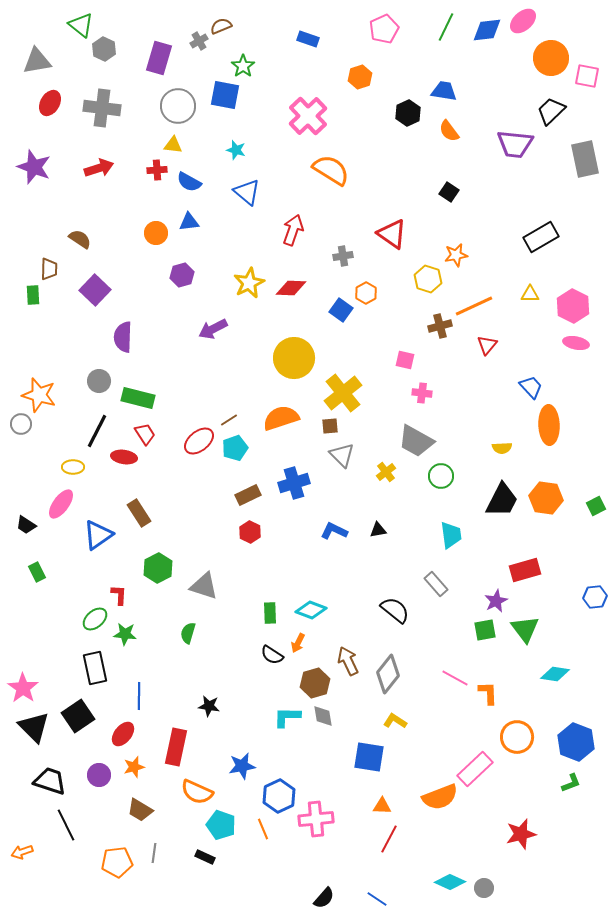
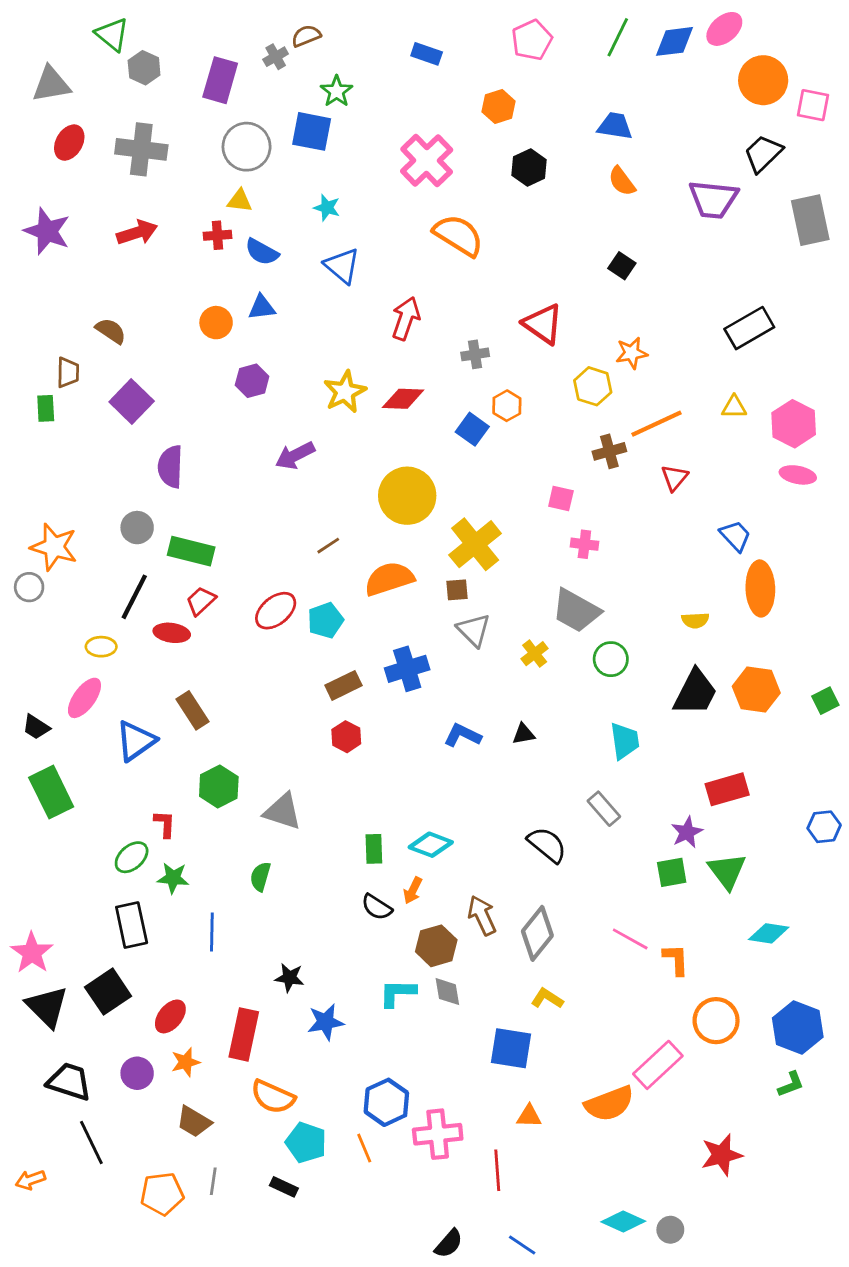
black hexagon: (408, 113) -> (529, 167), moved
brown line: (229, 420) -> (328, 546), moved
red trapezoid: (145, 434) -> (201, 601), turned -100
green rectangle: (37, 572) -> (51, 792), size x1.8
blue line: (139, 696) -> (212, 932), moved
blue star: (242, 766) -> (325, 1022), moved
red line: (389, 839) -> (497, 1170), moved, turned -32

